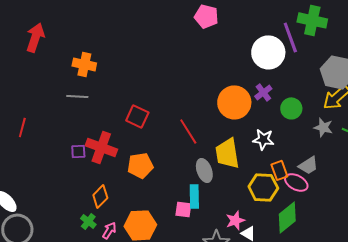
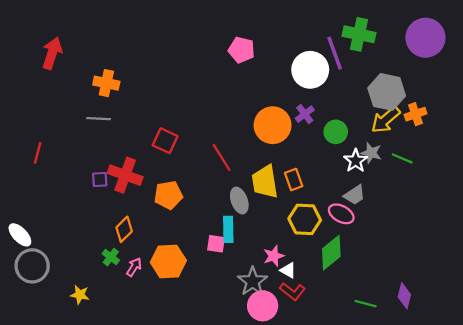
pink pentagon: (206, 16) -> (242, 50), moved
white star: (263, 139) -> (356, 161), moved, turned 30
orange rectangle: (279, 170) -> (294, 179), moved

